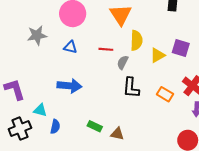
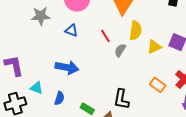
red line: (106, 49) -> (105, 36), turned 48
black L-shape: (131, 88) -> (121, 99), moved
blue semicircle: (55, 127) -> (59, 98), moved

